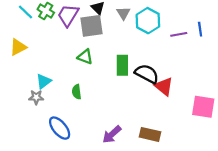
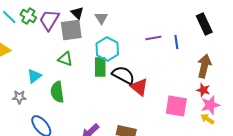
cyan hexagon: (148, 21) -> (107, 49), moved
blue line: (200, 29) -> (176, 42), moved
cyan triangle: (44, 81) -> (34, 76), moved
green semicircle: (77, 92) -> (57, 92), size x1.5

